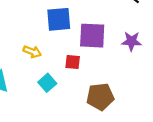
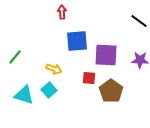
cyan square: (47, 83) -> (49, 90), moved
brown pentagon: (100, 97) -> (111, 91), moved, turned -30

